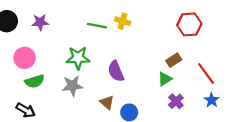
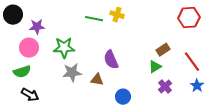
purple star: (40, 22) -> (37, 27), moved
red hexagon: (189, 24) -> (189, 18), moved
green star: (78, 58) -> (64, 48), moved
green semicircle: (35, 81) -> (22, 72), moved
brown triangle: (107, 102) -> (97, 80), moved, turned -32

